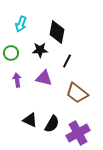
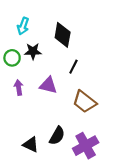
black star: (40, 50) -> (33, 51), moved
black triangle: (30, 120) -> (31, 145), moved

